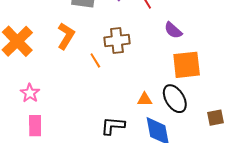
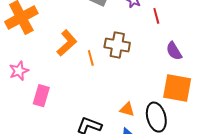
orange L-shape: (66, 36) -> (67, 43), moved
pink rectangle: (35, 126) -> (41, 96), moved

